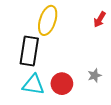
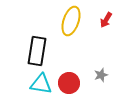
yellow ellipse: (48, 20) -> (71, 21), moved

